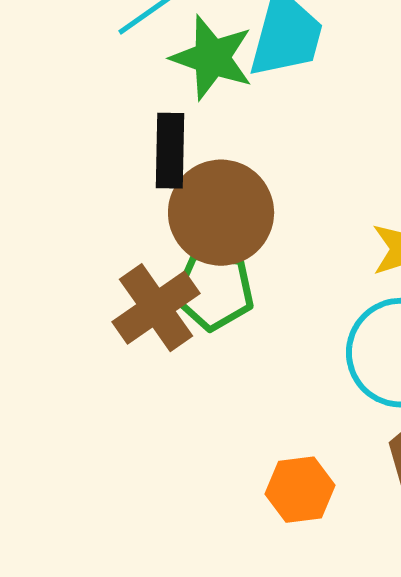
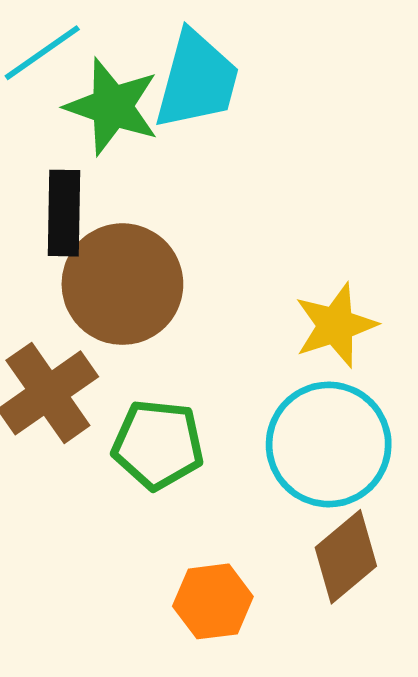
green pentagon: (214, 291) -> (158, 444), moved

